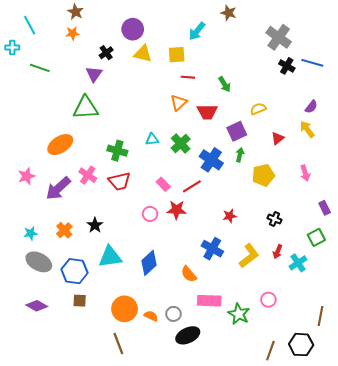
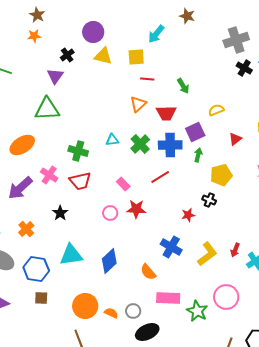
gray cross: (279, 37) -> (236, 40), turned 35
blue cross: (211, 160) -> (170, 145), moved, turned -35
red line: (192, 186) -> (160, 177), moved
black cross: (275, 219) -> (209, 200), moved
black star: (95, 225) -> (60, 213), moved
pink circle: (268, 300) -> (226, 297), size x1.6

